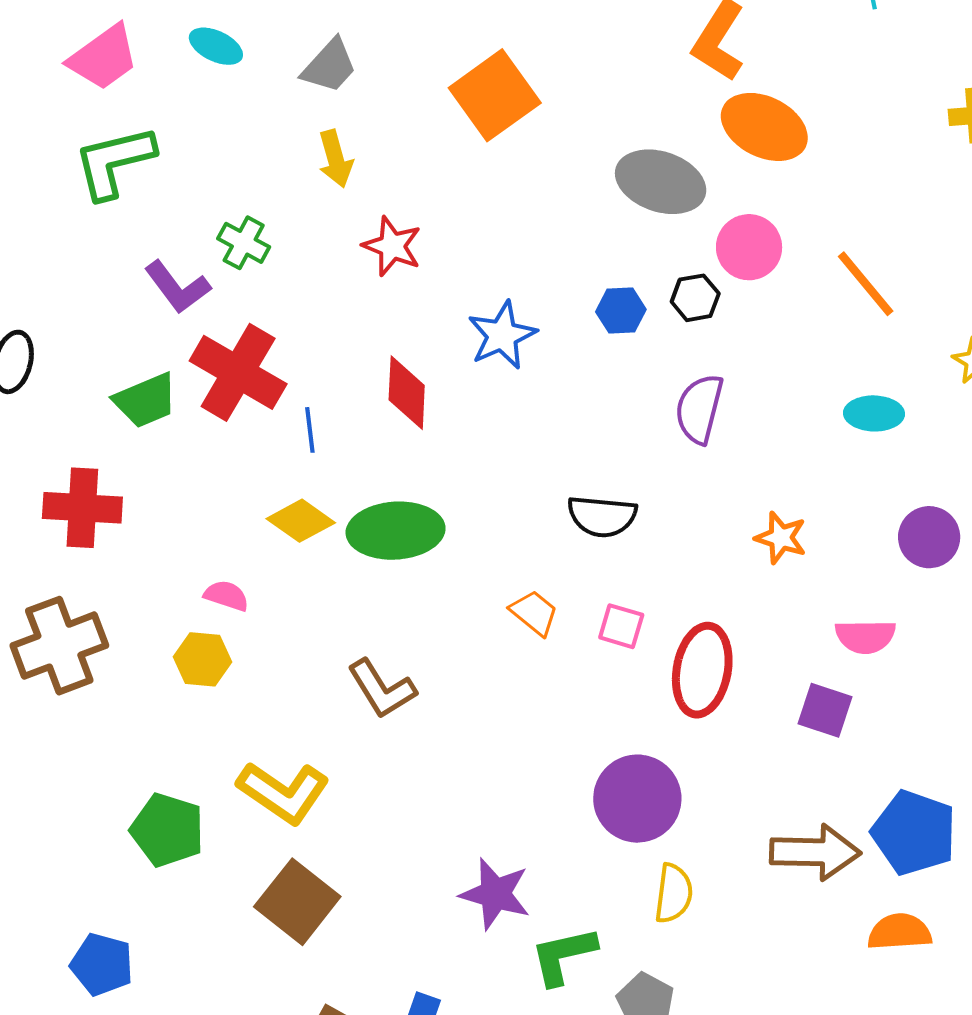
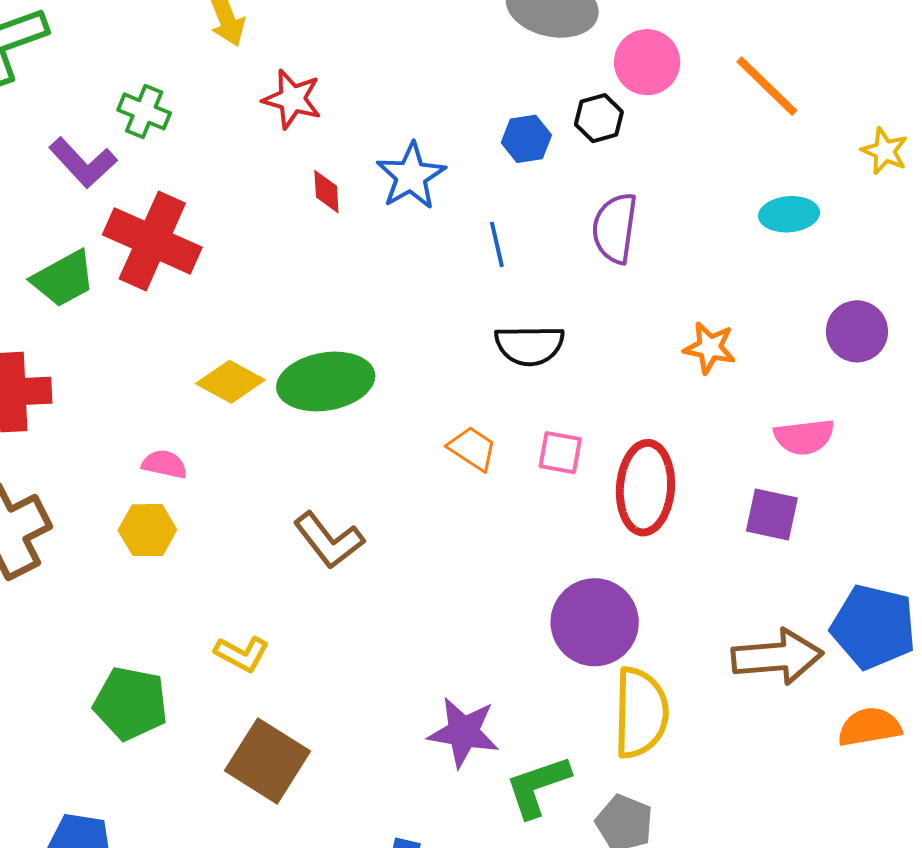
red diamond: (407, 393) -> (326, 192), moved, size x0.6
blue line: (310, 430) -> (497, 244), moved
yellow L-shape: (283, 792) -> (242, 654), size x0.6
yellow semicircle: (674, 893) -> (641, 713), size x1.5

